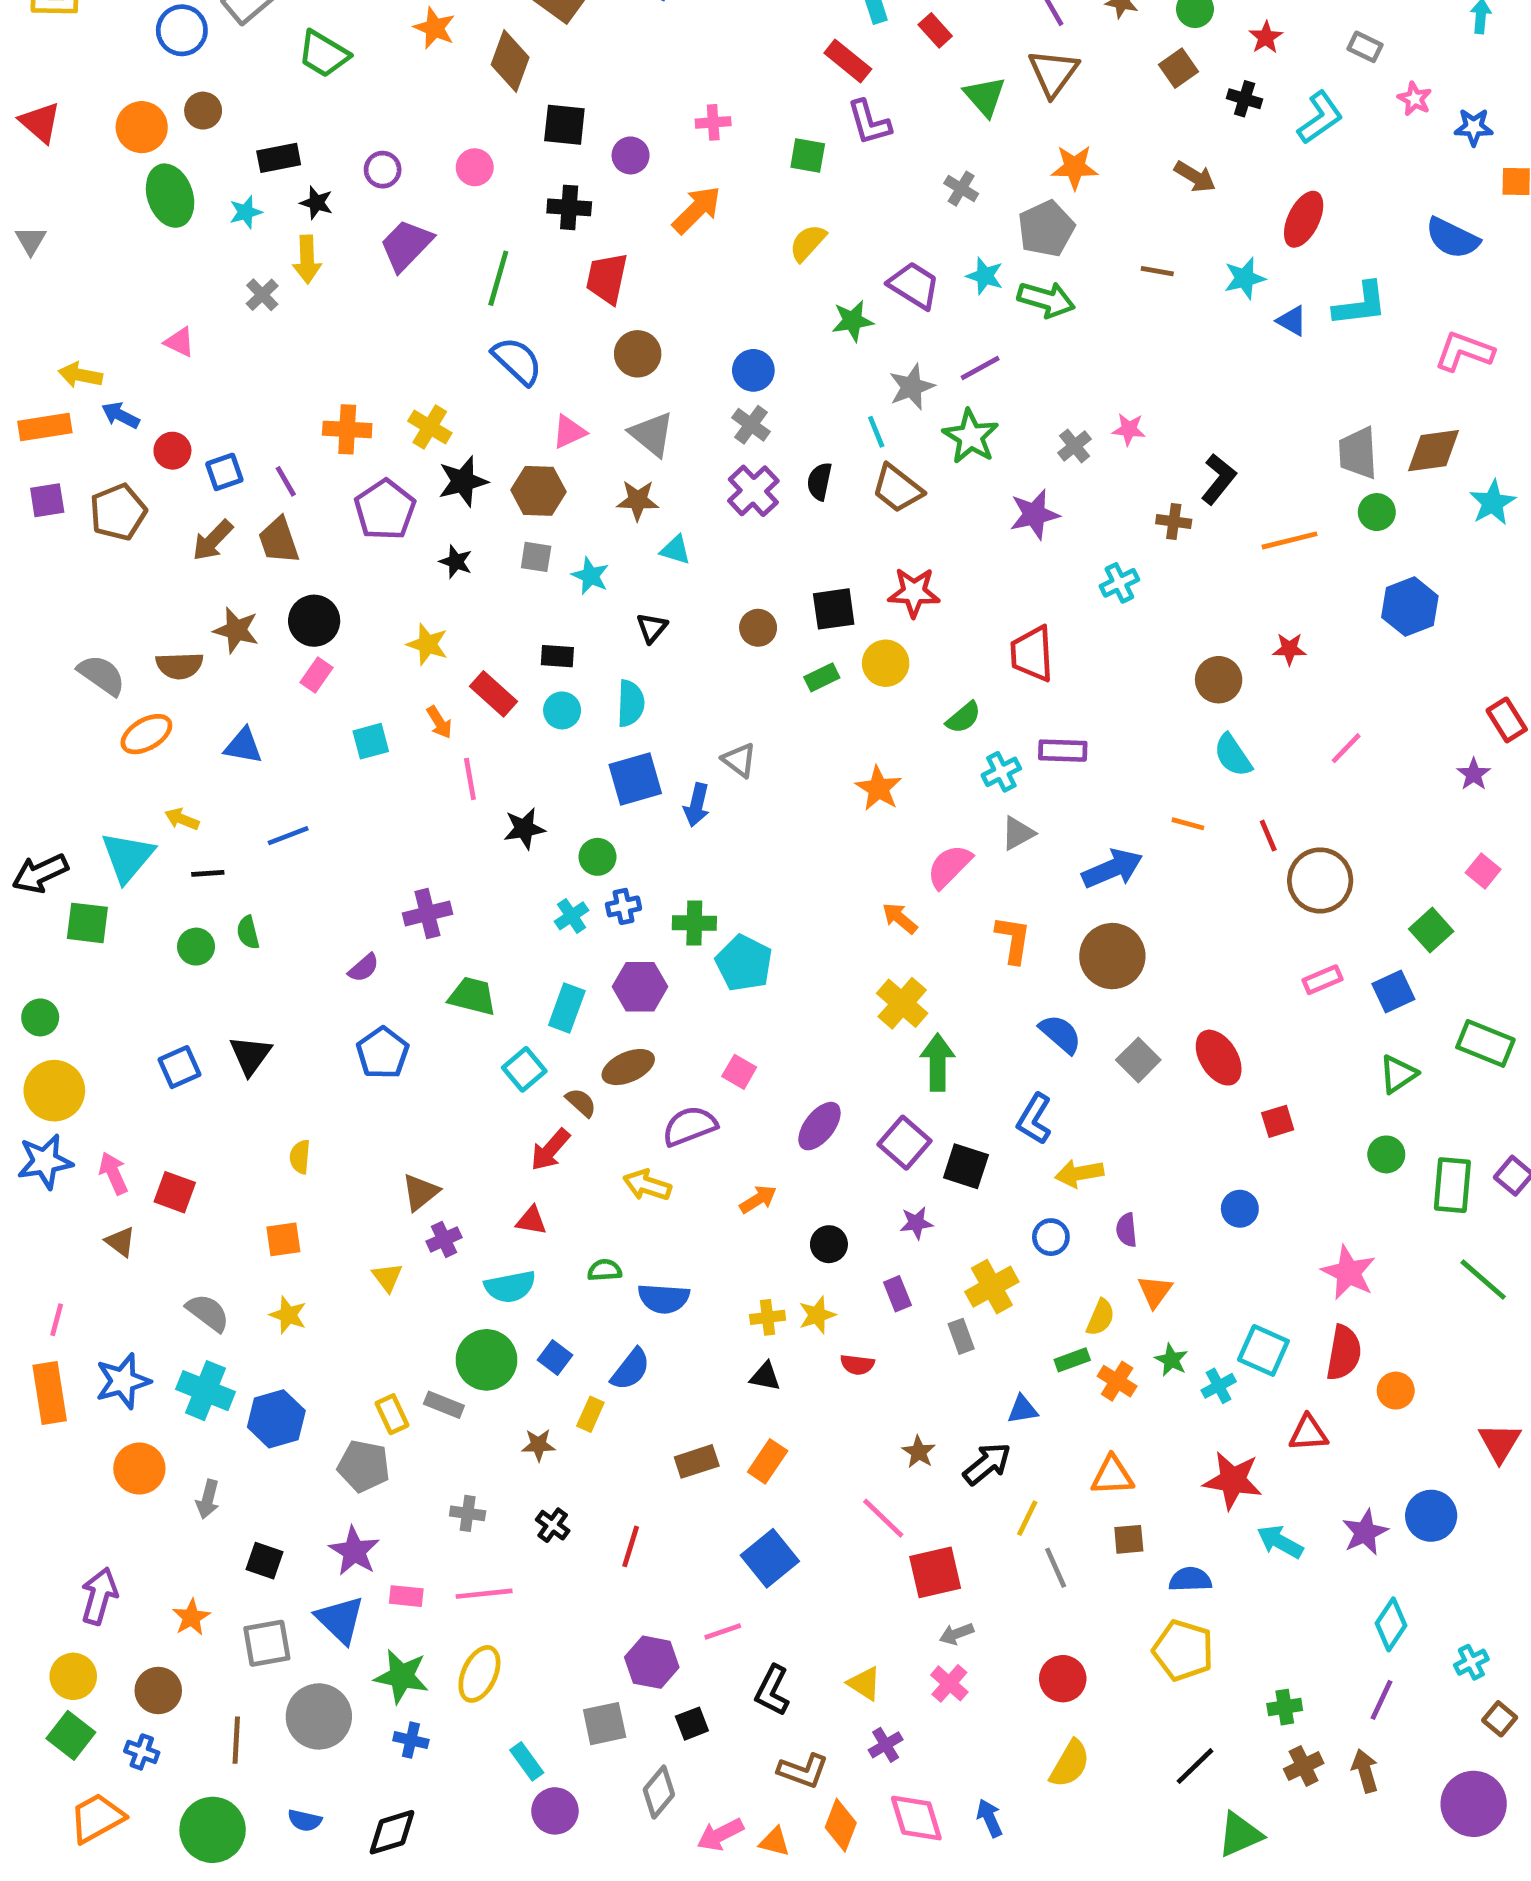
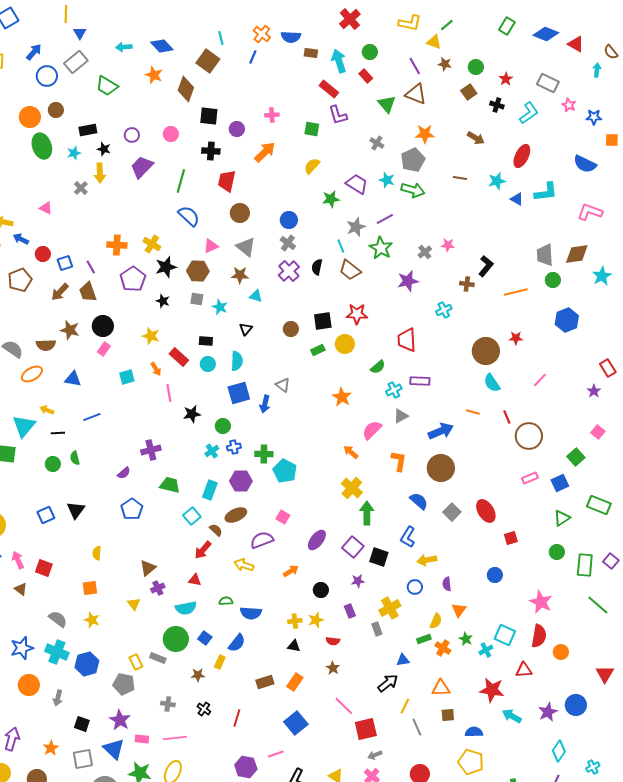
gray rectangle: (1365, 47) -> (548, 83), size x1.5
brown triangle: (1053, 73) -> (416, 94), turned -45
brown circle: (1219, 680) -> (486, 351), size x1.4
brown star: (919, 1452) -> (333, 668), moved

